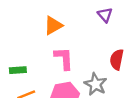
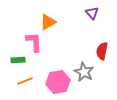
pink L-shape: (64, 58) -> (34, 42), moved

